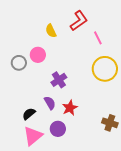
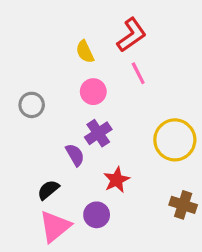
pink line: (98, 38) -> (138, 73), moved
pink circle: (38, 55) -> (93, 92), moved
yellow circle: (105, 69) -> (175, 140), moved
purple semicircle: (50, 103) -> (75, 155), moved

